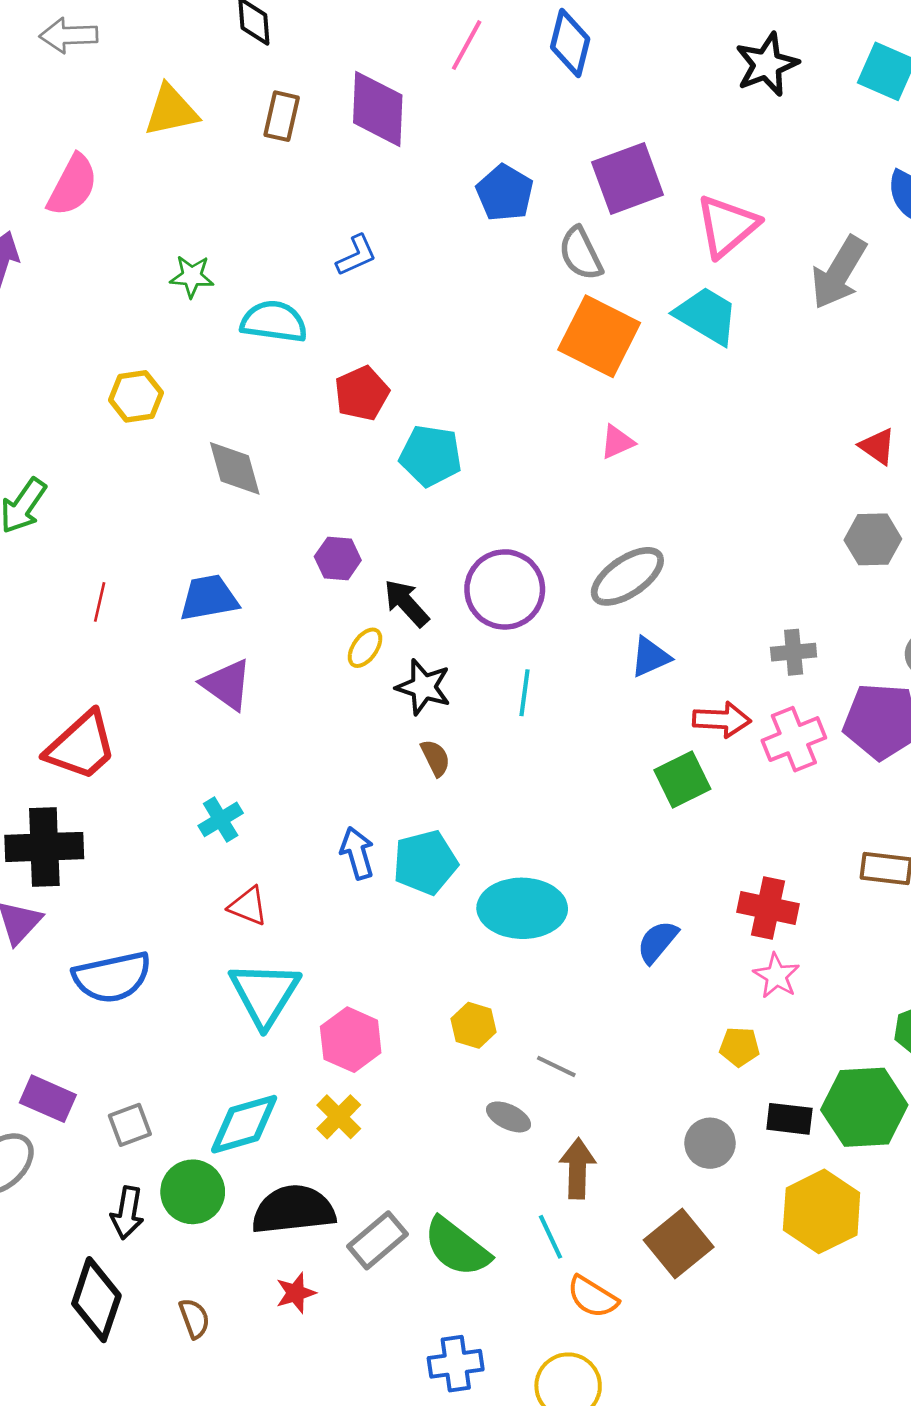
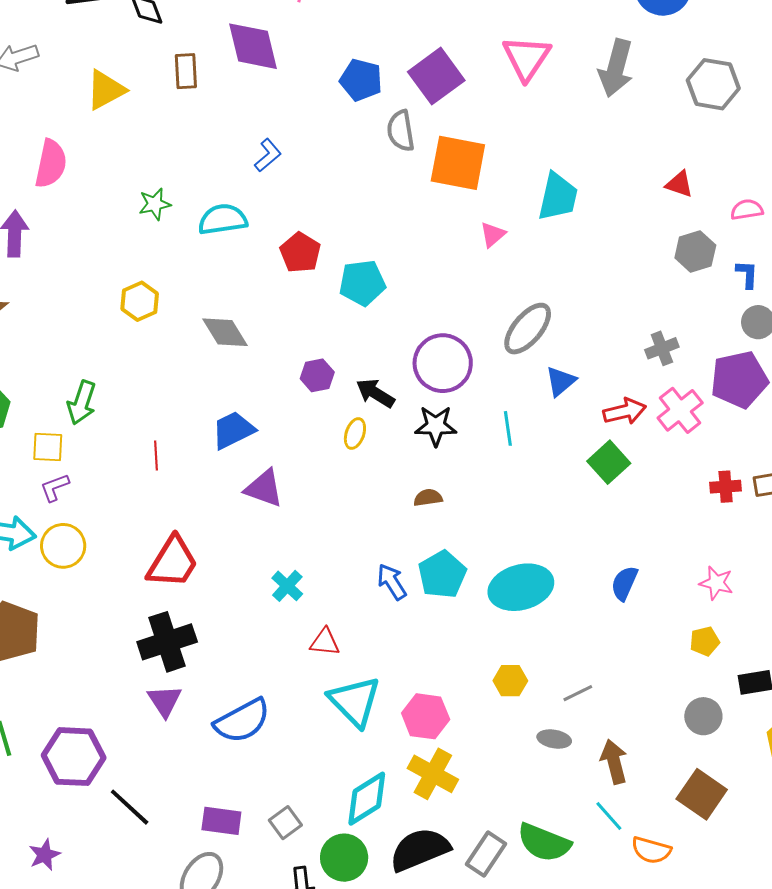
purple square: (628, 178) -> (436, 76), moved
gray semicircle: (581, 254) -> (401, 131), moved, turned 33
cyan trapezoid: (707, 316) -> (558, 197), moved, turned 88
black star: (423, 687) -> (436, 426), moved
cyan line: (525, 693) -> (508, 428), moved
brown semicircle: (435, 758) -> (428, 498), turned -56
red cross: (768, 908) -> (726, 487), moved, size x0.7
gray line: (556, 1066) -> (578, 693), turned -36
yellow cross: (339, 1117) -> (433, 774), size x1.4

